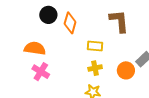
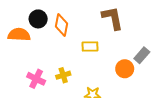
orange semicircle: (35, 48) -> (19, 35), moved
yellow cross: (95, 68) -> (63, 75), moved

